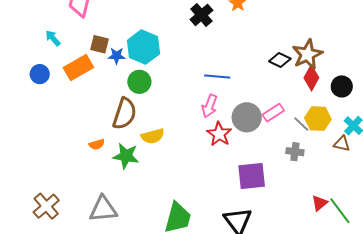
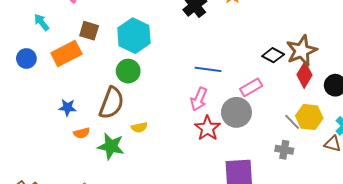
blue star: (117, 56) -> (67, 107), moved
pink rectangle: (273, 113) -> (251, 87), moved
yellow semicircle: (153, 136) -> (139, 127), size x0.7

